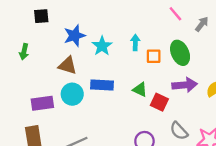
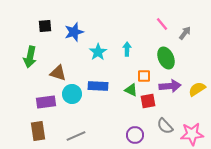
blue star: (74, 36) -> (74, 32), moved
green arrow: (24, 52) -> (30, 57), size x1.5
orange square: (154, 56) -> (144, 76), moved
brown triangle: (68, 65) -> (58, 73), moved
red square: (159, 102) -> (148, 101), turned -35

